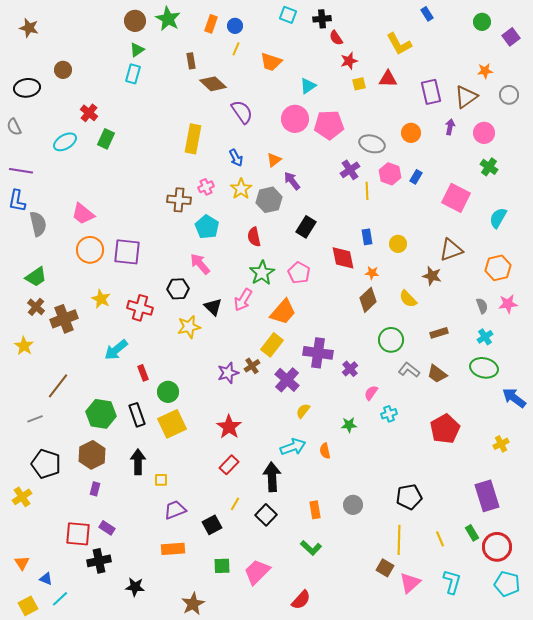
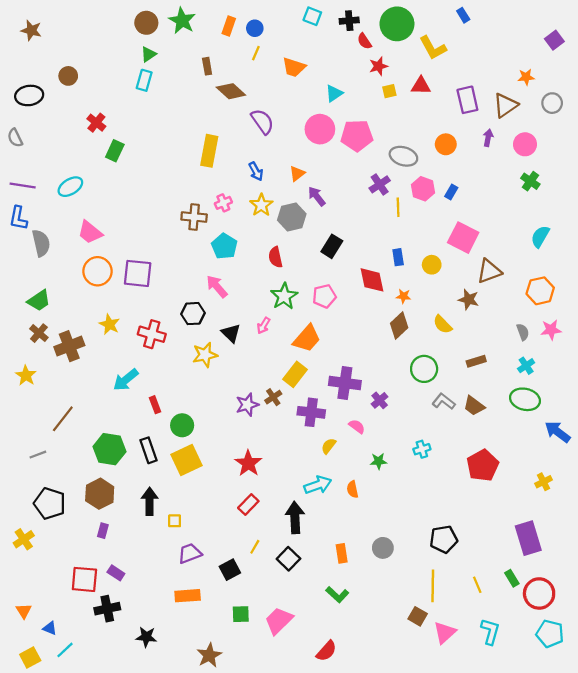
green circle: (482, 22) -> (397, 24), moved, size x1.8
cyan ellipse: (65, 142) -> (70, 187), moved
pink square: (456, 198) -> (463, 238), moved
pink pentagon: (299, 273) -> (324, 296), turned 30
pink arrow: (243, 300) -> (264, 325), size x0.7
purple cross: (287, 380) -> (311, 412), turned -35
pink semicircle: (371, 393) -> (357, 426), moved, turned 91

